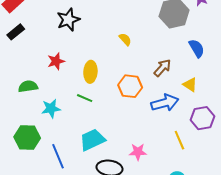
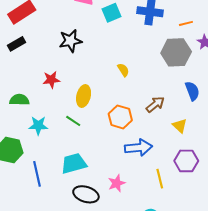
blue arrow: (165, 103) -> (138, 148), moved
pink star: (138, 152) -> (117, 183), turned -30

